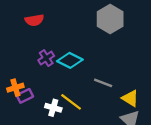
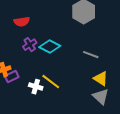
red semicircle: (34, 20) -> (22, 22), moved
gray line: (103, 83) -> (91, 55), moved

